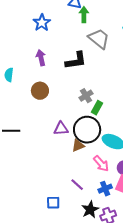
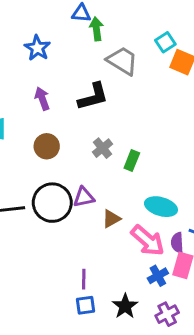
gray cross: (86, 96) -> (102, 148), moved
black circle: (87, 130) -> (52, 203), moved
pink arrow: (101, 164) -> (148, 240), size x1.4
purple line: (77, 185) -> (84, 279), moved, turned 56
black star: (90, 210) -> (125, 306), moved

